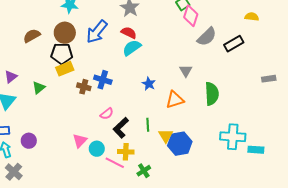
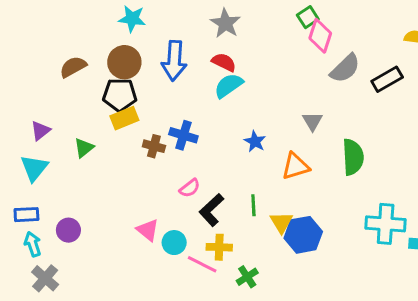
blue arrow: (97, 32) -> (174, 61), turned -35
pink triangle: (80, 141) -> (148, 230), turned -35

